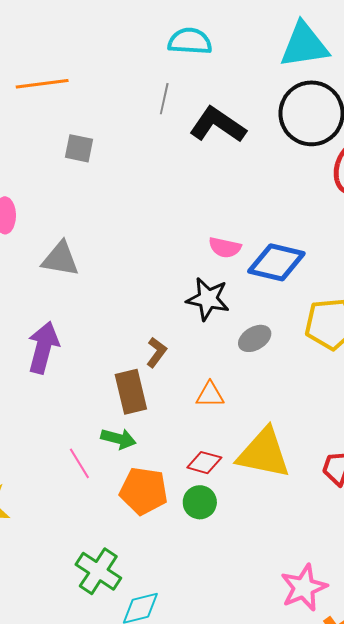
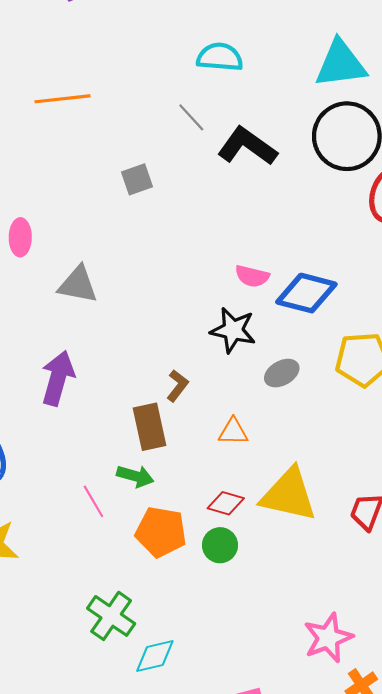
gray line: (164, 99) -> (191, 117), turned -56
gray square: (79, 148) -> (137, 179), moved, turned -32

